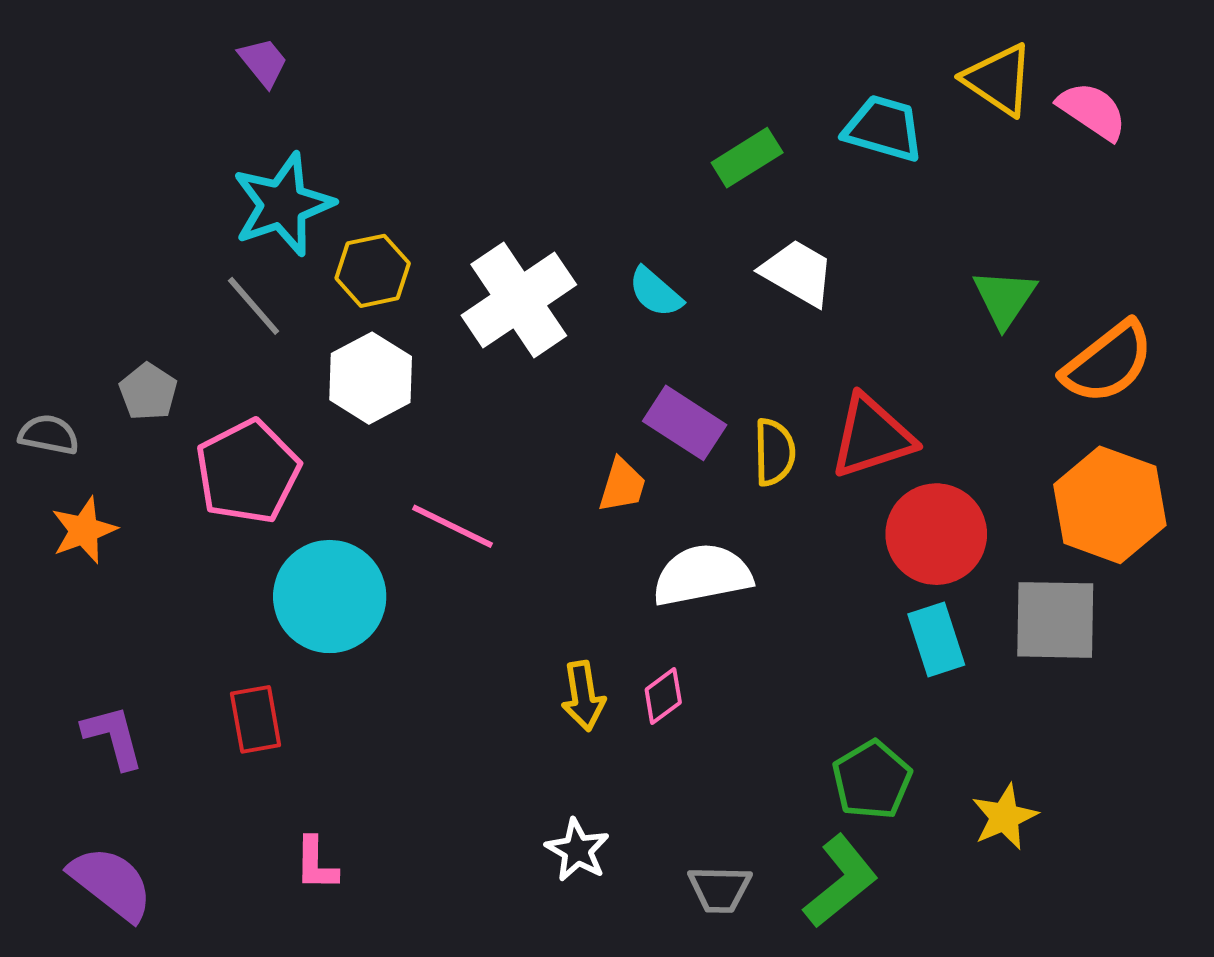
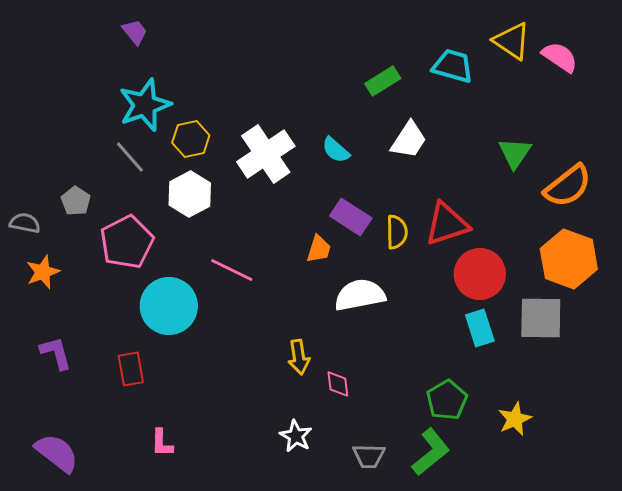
white trapezoid: (798, 273) -> (409, 140), turned 93
pink diamond: (663, 696) -> (338, 384), moved, turned -60
purple L-shape: (113, 737) -> (56, 353), moved

